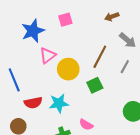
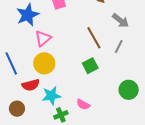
brown line: (100, 57) -> (94, 38), turned -55
yellow circle: (68, 69) -> (44, 63), moved
cyan star: (59, 103) -> (51, 96), moved

